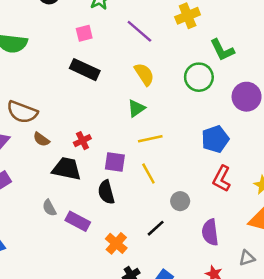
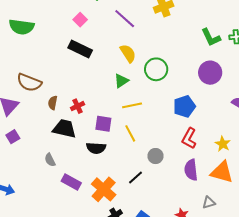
pink square: (84, 33) -> (80, 20), turned -32
green L-shape: (222, 50) -> (211, 37), moved
green circle: (199, 77) -> (156, 69), moved
brown semicircle: (41, 139) -> (53, 103), moved, turned 64
black semicircle: (106, 192) -> (96, 148), turned -72
purple rectangle: (78, 221) -> (71, 182), moved
purple semicircle: (210, 232) -> (191, 170), moved
orange cross: (116, 243) -> (104, 189), size x1.4

